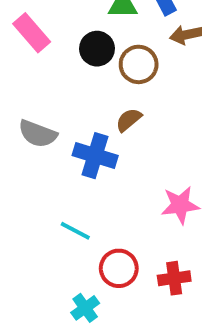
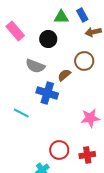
brown circle: (139, 64) -> (84, 61), moved
gray semicircle: (38, 134) -> (35, 66), moved
cyan line: (75, 231) -> (21, 113), moved

